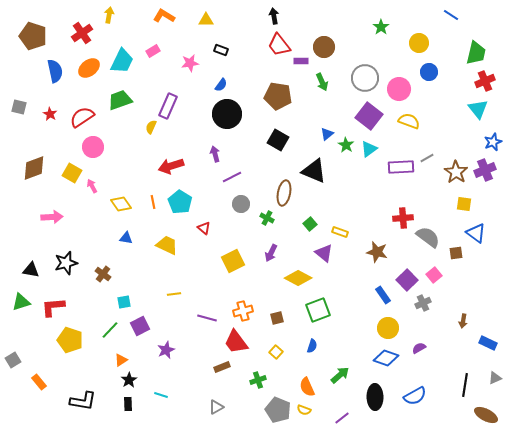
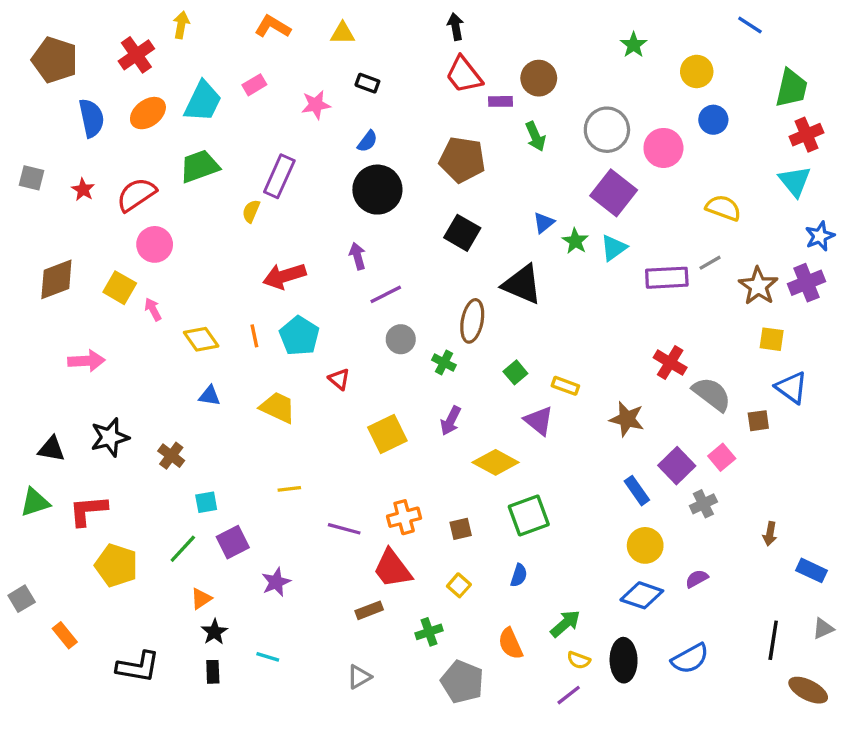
yellow semicircle: (409, 121) -> (723, 208), moved
red cross: (403, 218) -> (670, 363), turned 36
yellow semicircle: (304, 410) -> (579, 660), moved

